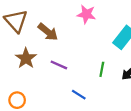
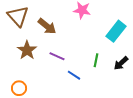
blue line: (79, 95) -> (74, 75), moved

